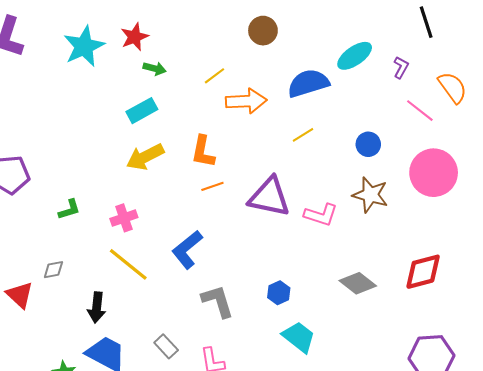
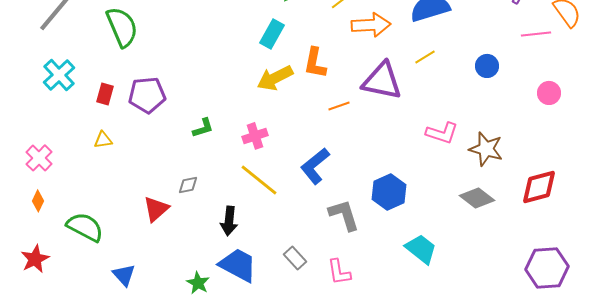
cyan rectangle: (142, 111) -> (272, 34), turned -32
pink line: (420, 111) -> (536, 34), turned -44
orange L-shape: (203, 152) -> (315, 63), moved
pink circle: (434, 173) -> (549, 93), size x0.5
brown star: (370, 195) -> (486, 149), moved
purple triangle: (269, 197) -> (382, 81), moved
blue hexagon: (279, 293) -> (389, 192), moved, size x1.6
red triangle: (20, 295) -> (156, 209), turned 36

